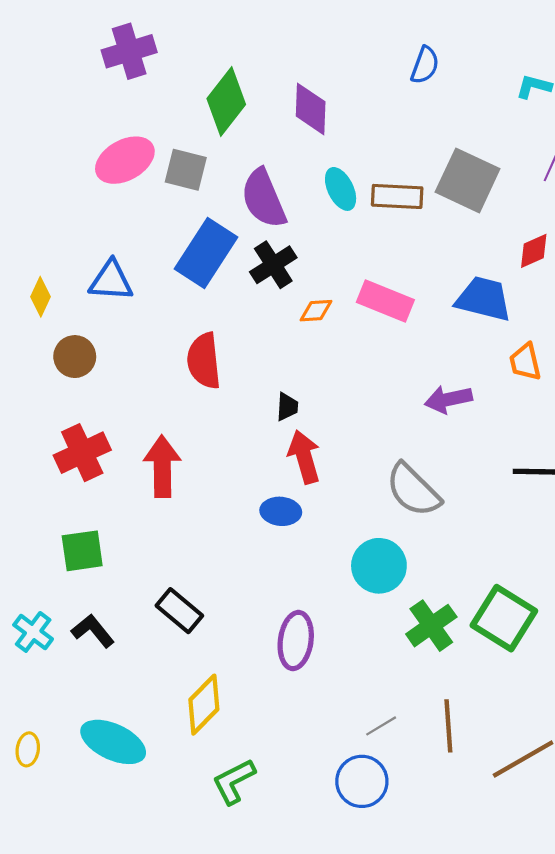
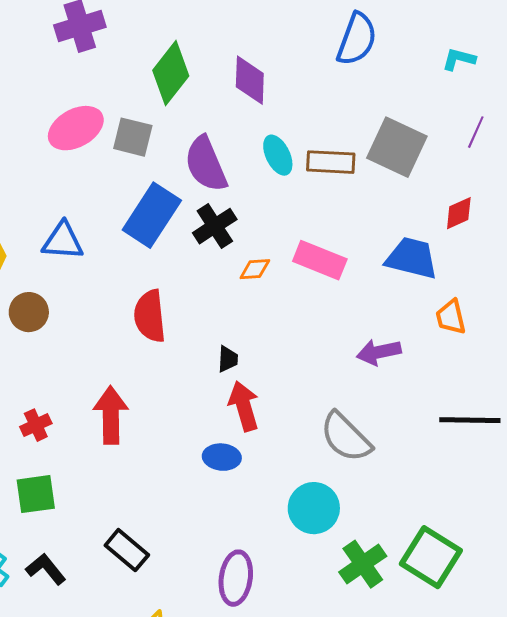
blue semicircle: (425, 65) -> (357, 39), size x1.5
red cross: (82, 453) -> (36, 425), moved, size x0.6

